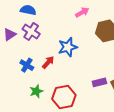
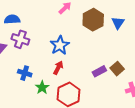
red arrow: (48, 62) -> (58, 68), moved
green star: (36, 91) -> (42, 87), moved

